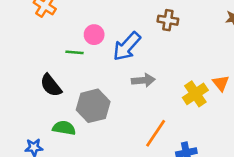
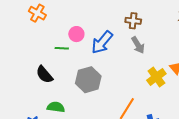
gray arrow: (143, 80) -> (138, 45), moved, turned 66
gray hexagon: (93, 106) -> (88, 80), moved

